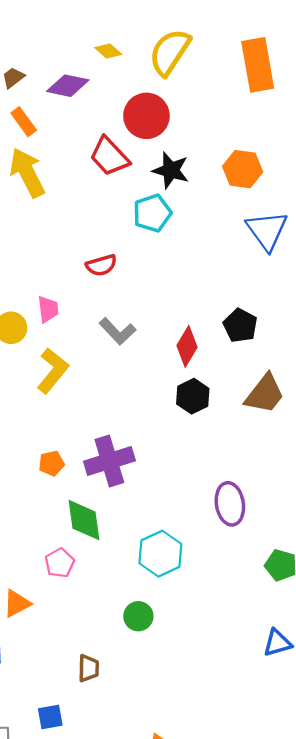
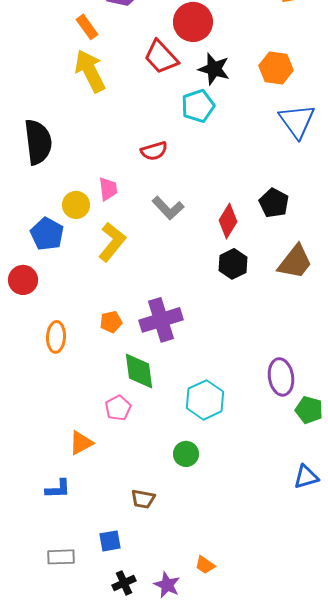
purple ellipse: (230, 504) -> (281, 377), moved
brown trapezoid: (89, 668) -> (143, 499), turned 100

